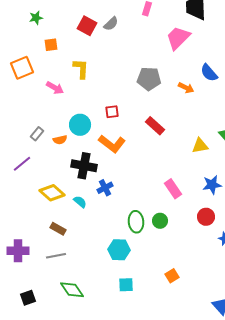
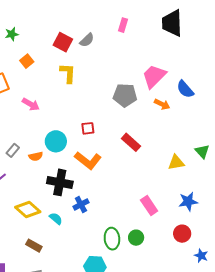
pink trapezoid: (178, 38) -> (154, 76), moved
orange square: (51, 45) -> (27, 61), turned -32
yellow L-shape: (81, 69) -> (68, 73), moved

